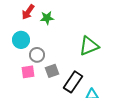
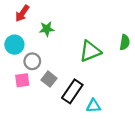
green star: (47, 18) -> (47, 29), moved
gray square: (52, 71) -> (49, 79), turned -32

